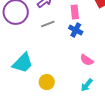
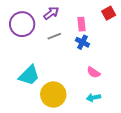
yellow circle: (47, 82) -> (53, 95), size x1.6
cyan arrow: (87, 85) -> (93, 98), turned 40

